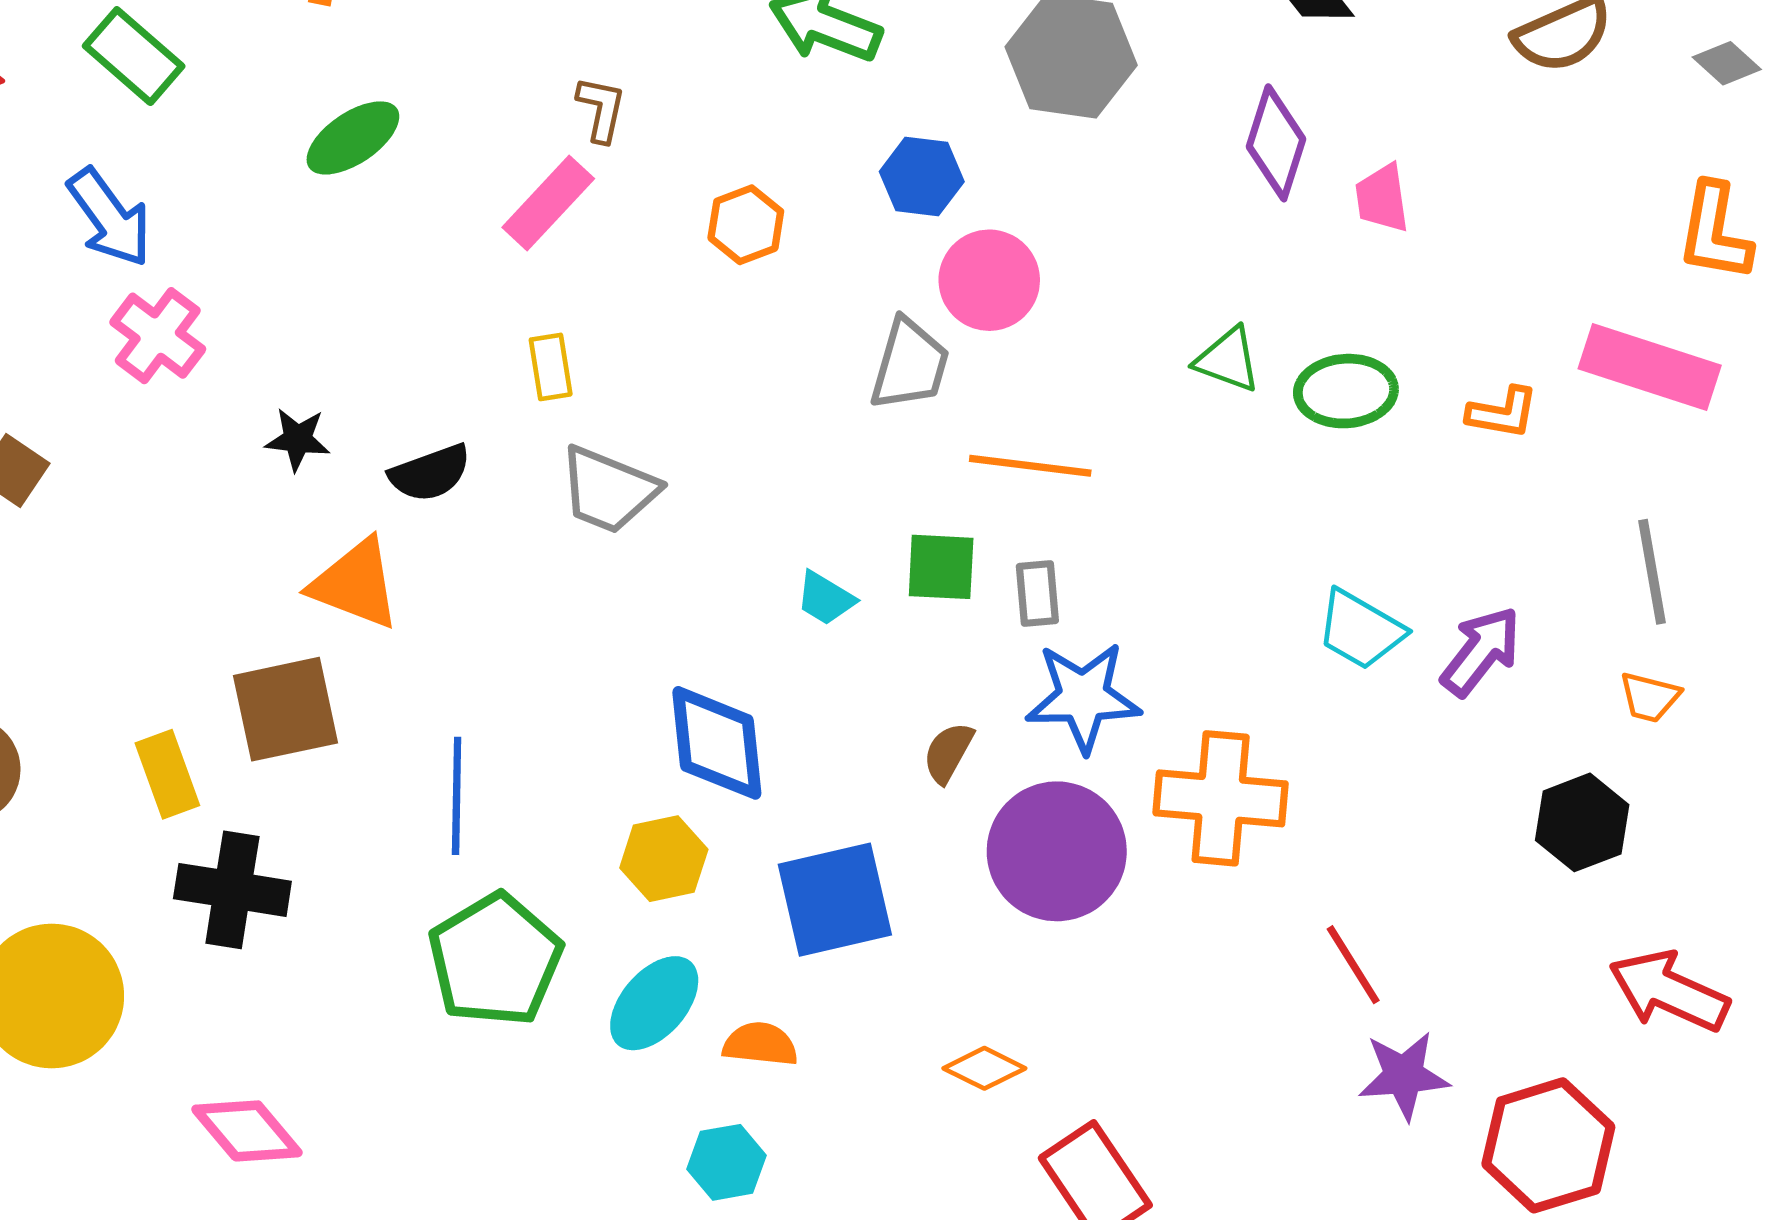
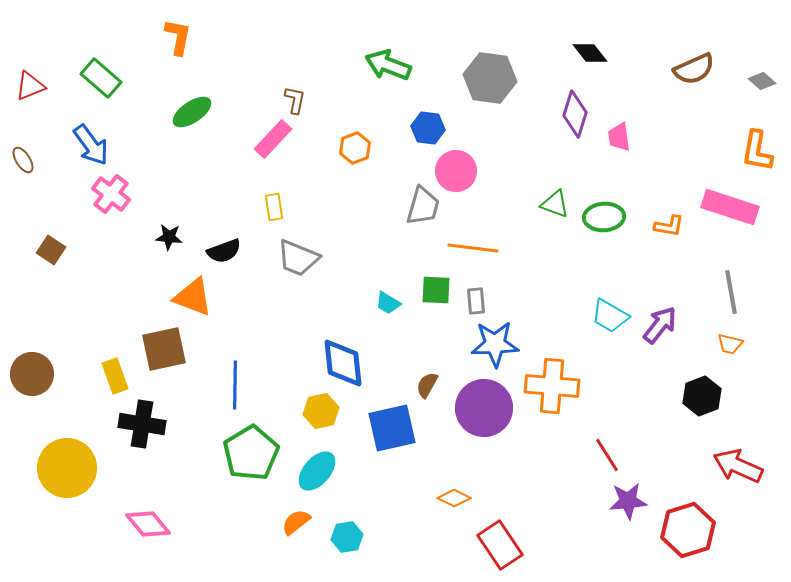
brown semicircle: (948, 753) -> (427, 385), moved
orange semicircle: (760, 1044) -> (296, 522), moved, turned -44

